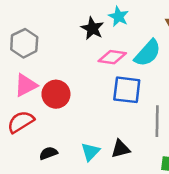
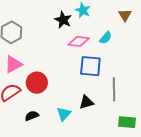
cyan semicircle: (148, 53) -> (106, 38), size x0.6
red circle: (56, 94) -> (37, 83), moved
black triangle: (121, 149) -> (86, 102), moved

